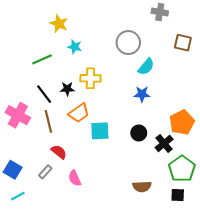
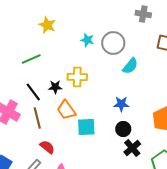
cyan star: (75, 47) -> (87, 40), moved
blue star: (142, 94) -> (121, 104), moved
orange trapezoid: (79, 113) -> (66, 110), turned 90
black cross: (164, 143) -> (132, 148), moved

